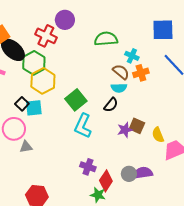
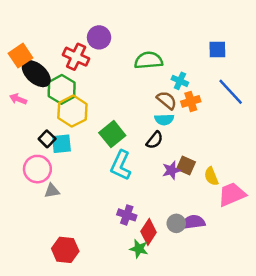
blue square: (163, 30) -> (217, 49), size x0.7

